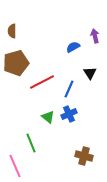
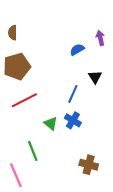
red line: (42, 82) -> (24, 100), moved
blue cross: (69, 114) -> (73, 120), turned -35

